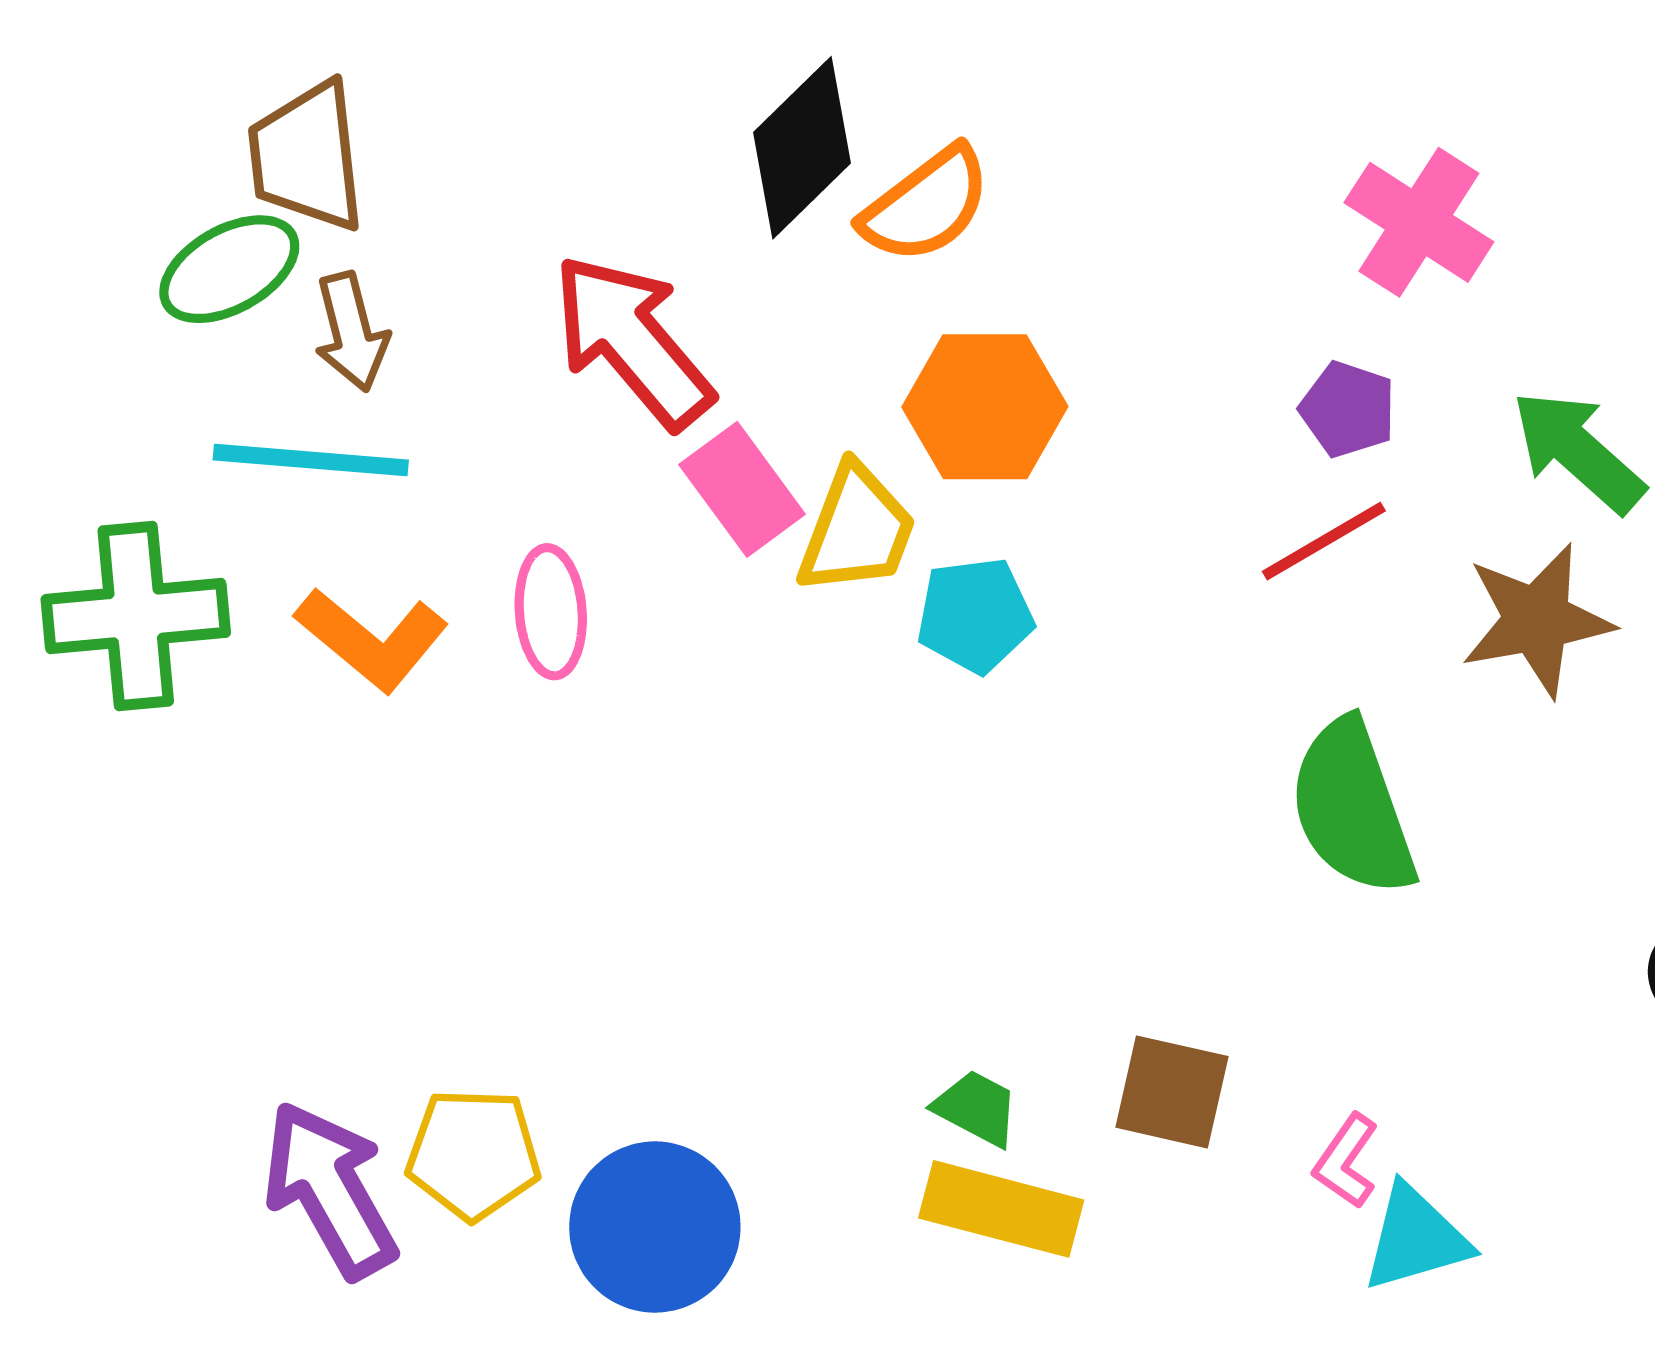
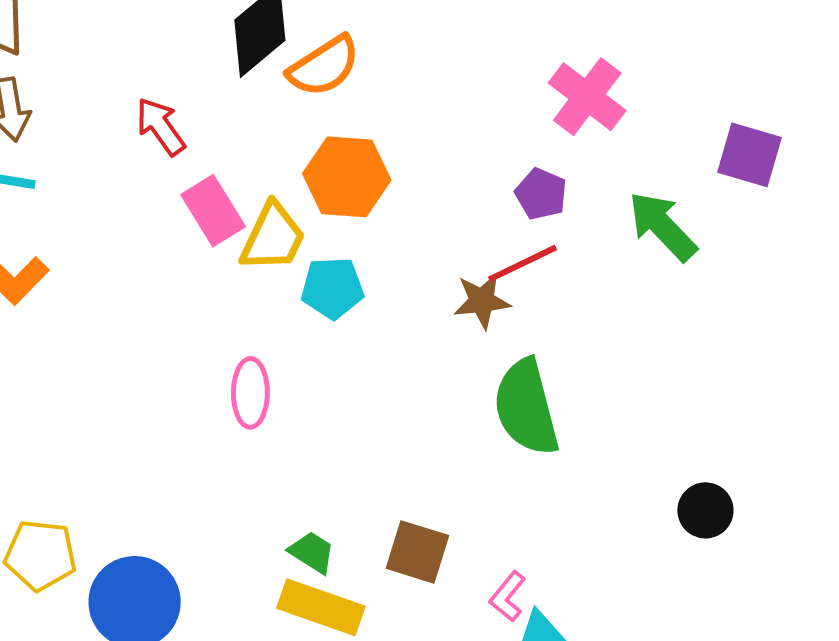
red arrow: (632, 341) -> (161, 126), size x0.6
pink ellipse: (551, 612) -> (250, 393), moved
brown star: (1537, 620) -> (482, 301), moved, size x0.7

